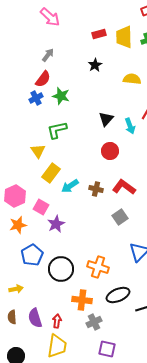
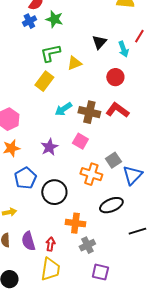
yellow triangle: (38, 151) -> (74, 63), moved, turned 42
red circle: (110, 151) -> (115, 77), moved
yellow rectangle: (51, 173) -> (44, 81), moved
brown cross: (96, 189) -> (89, 112), size x1.5
pink square: (41, 207) -> (80, 141), moved
gray square: (120, 217) -> (113, 160), moved
orange cross: (98, 267) -> (91, 174), moved
black ellipse: (118, 295) -> (111, 205), moved

